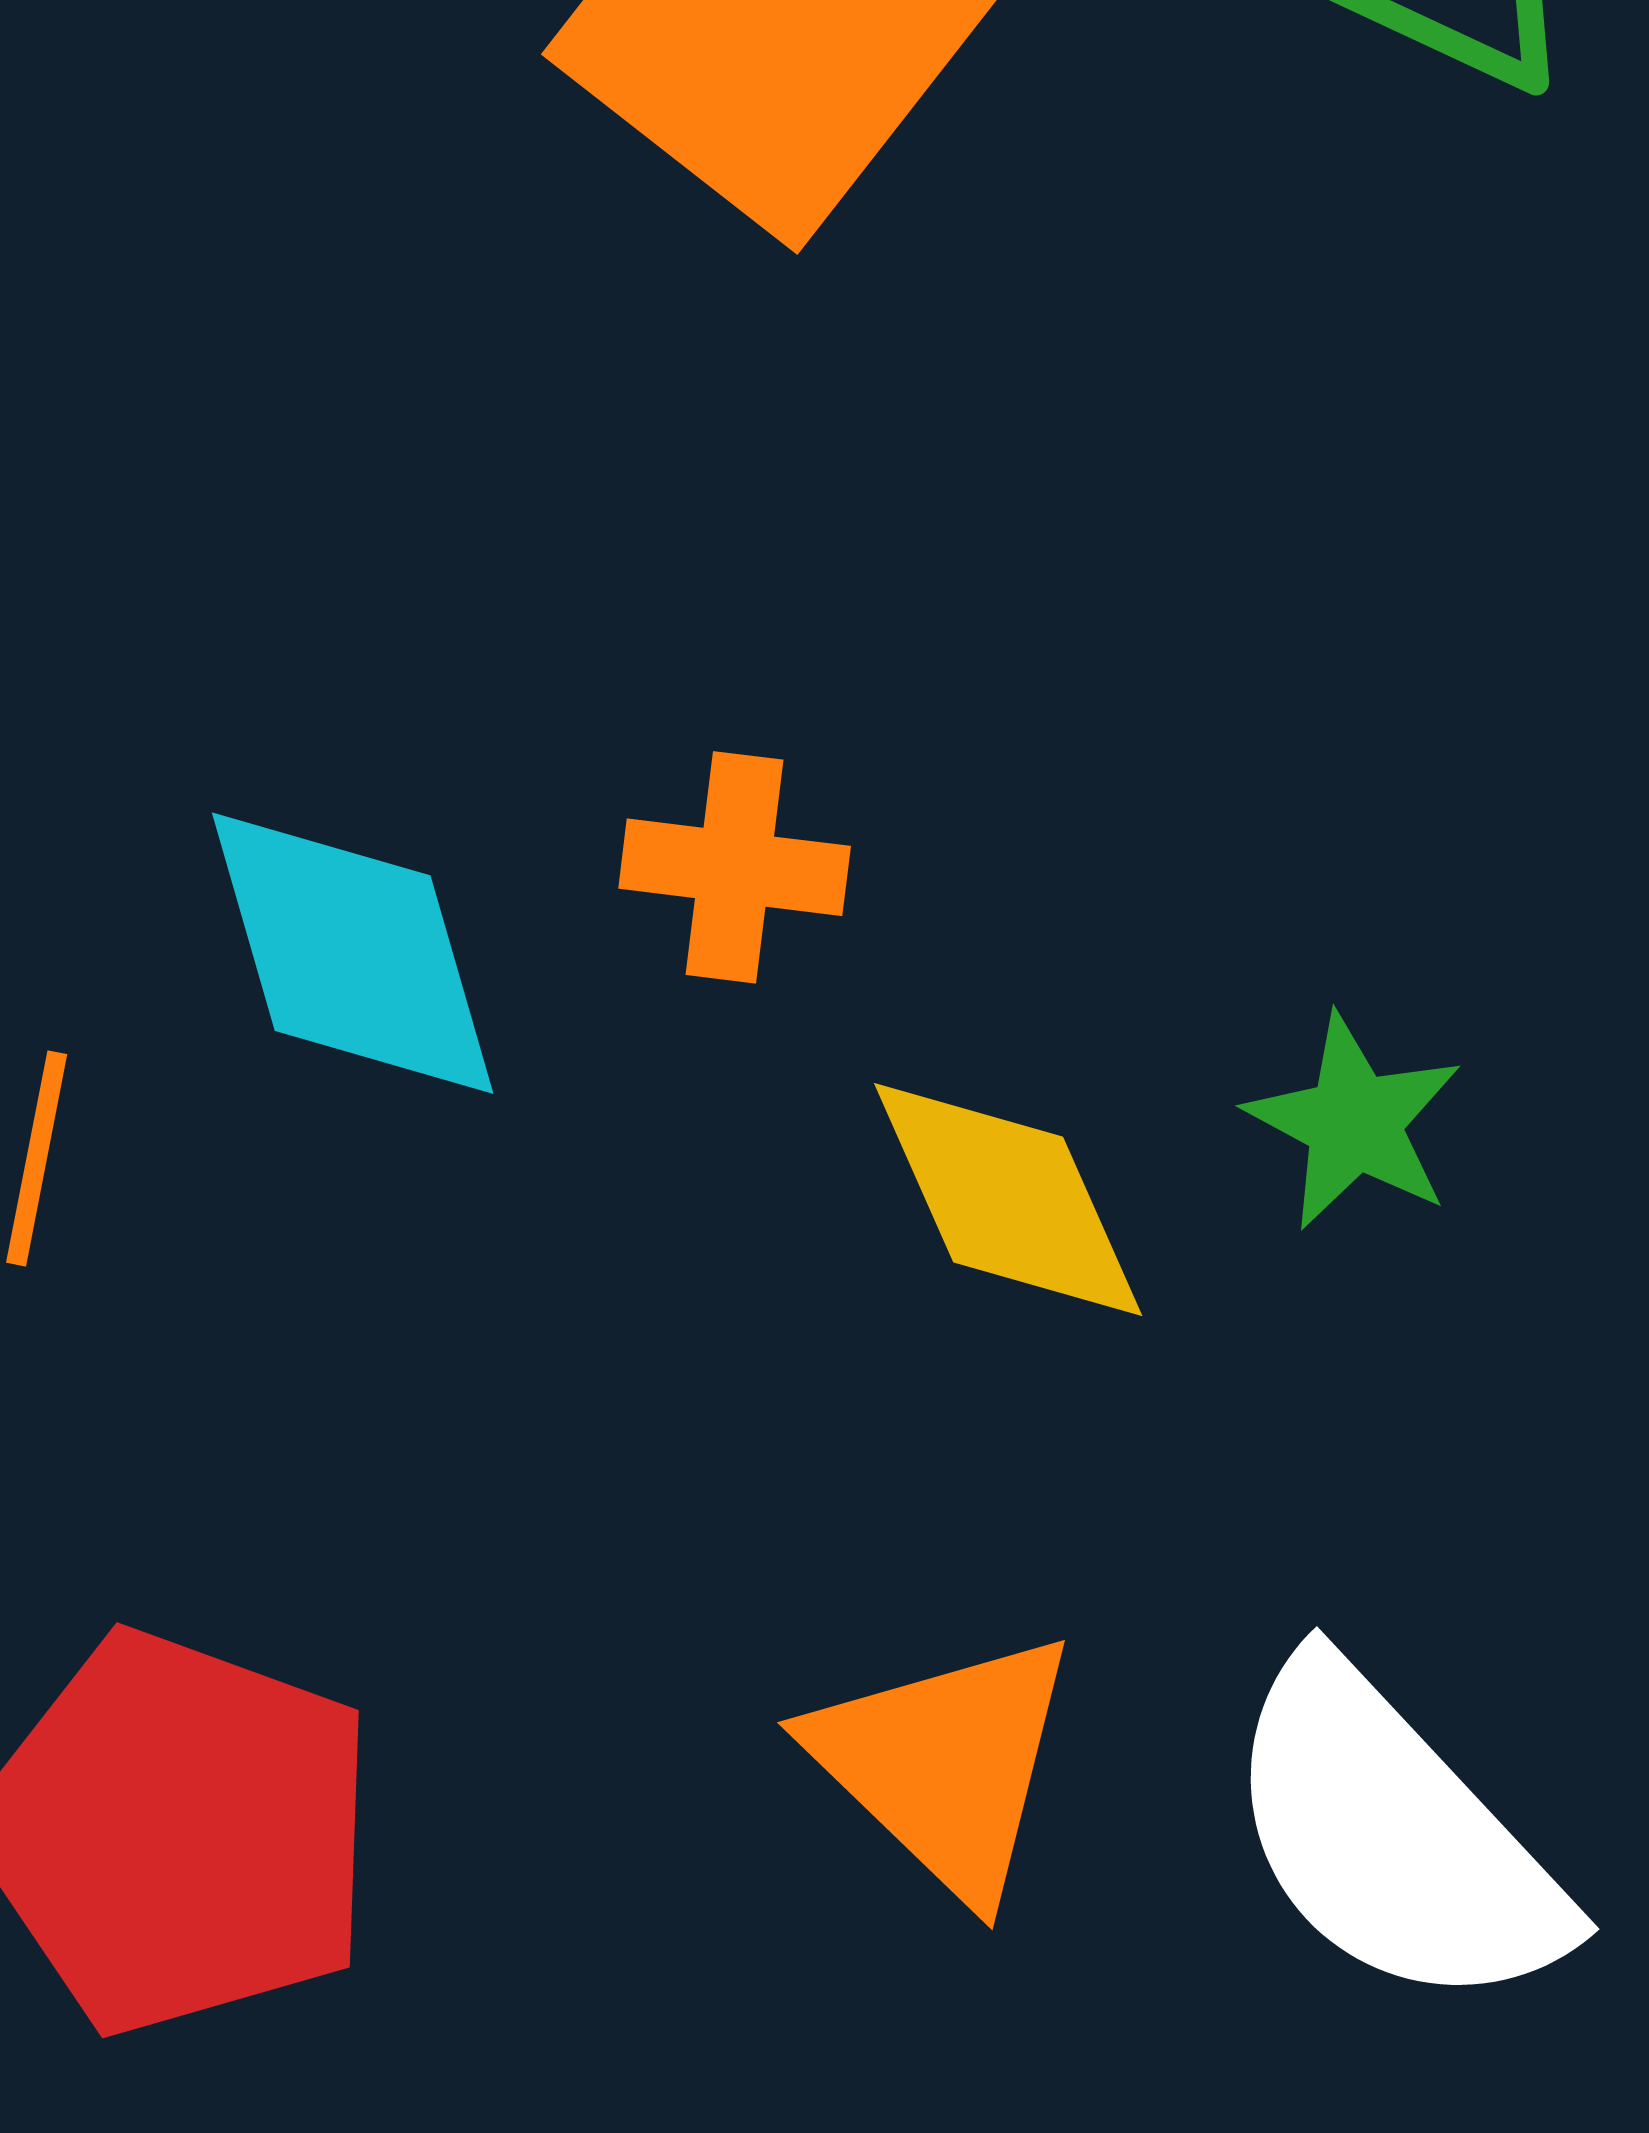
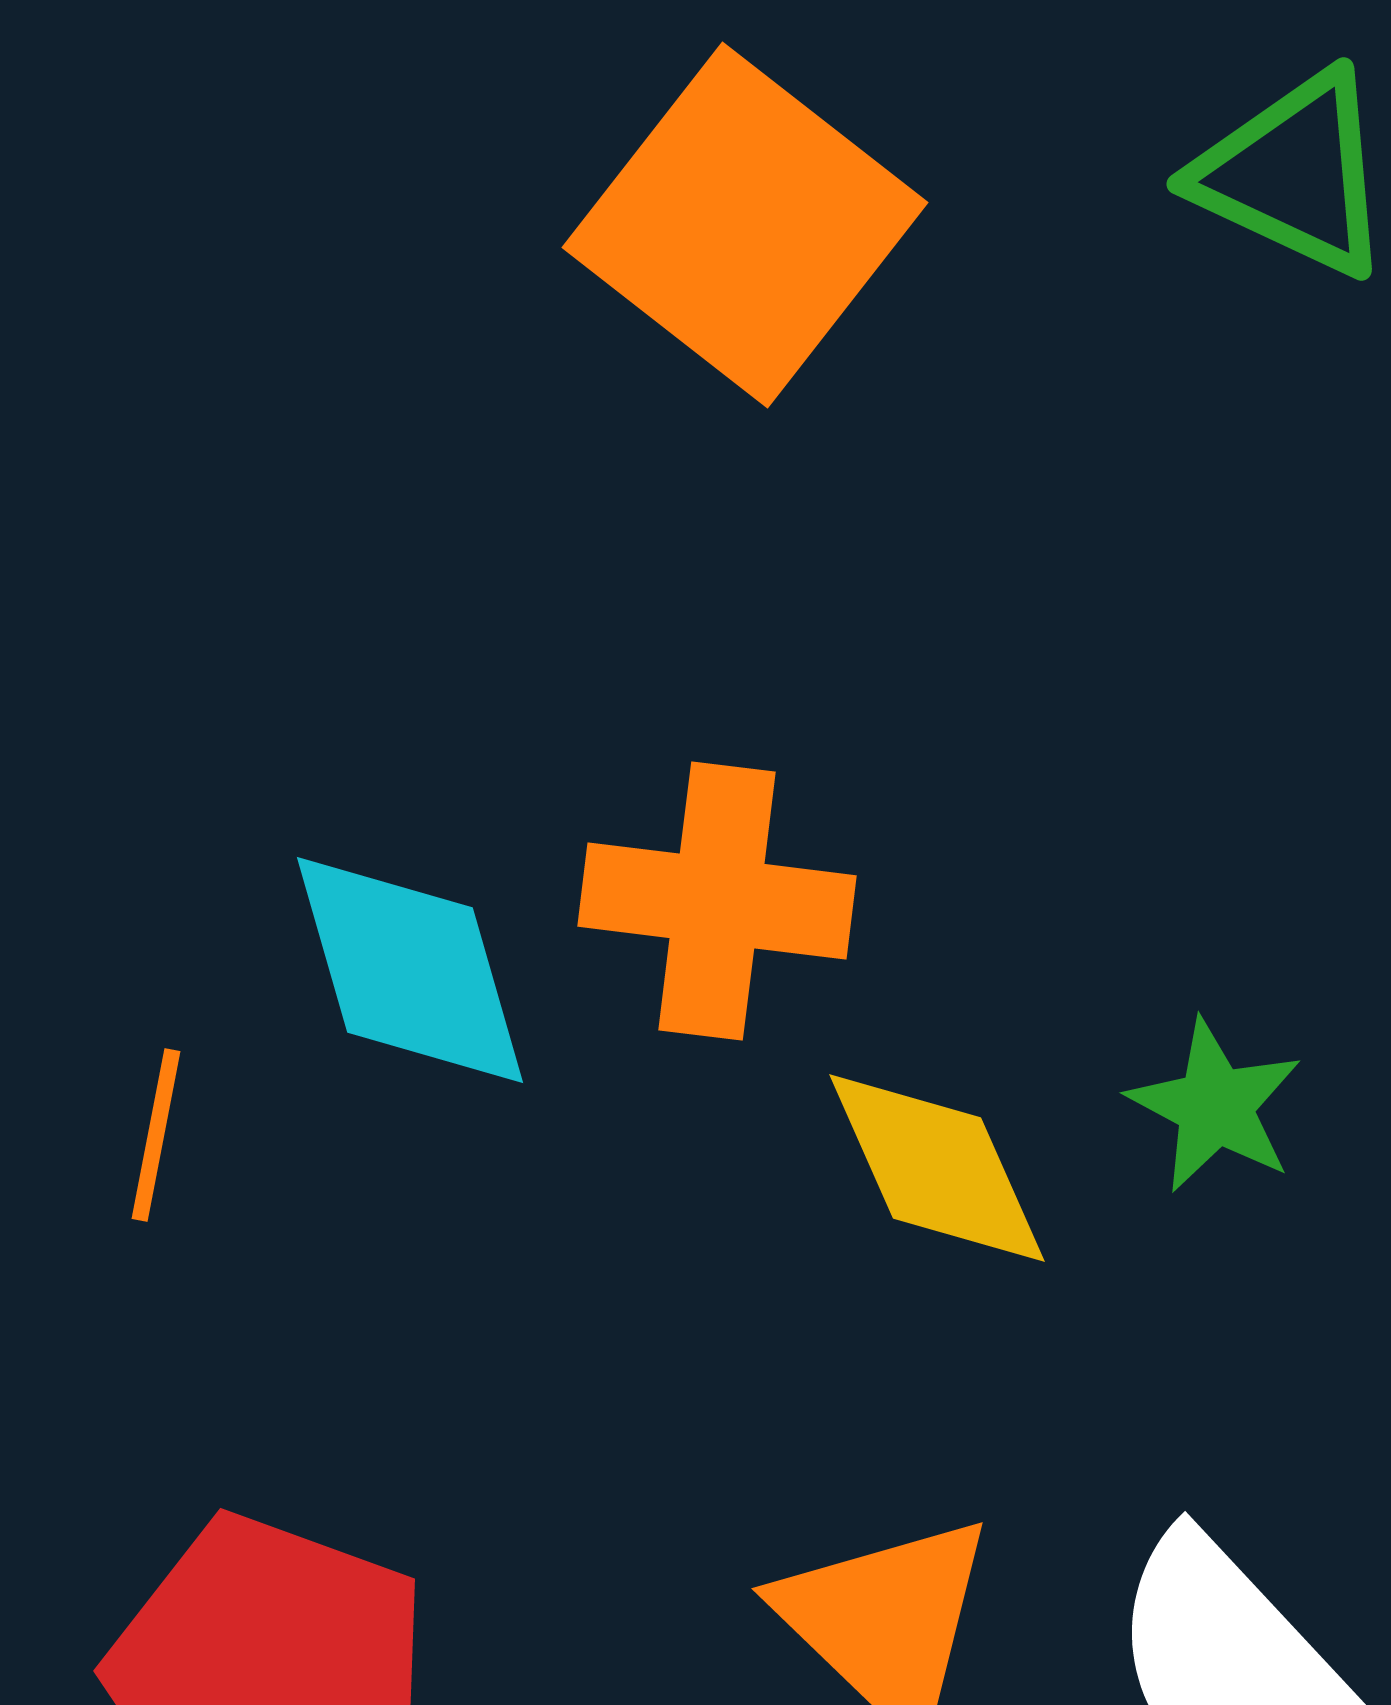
orange cross: (735, 867) -> (717, 901), size x1.5

